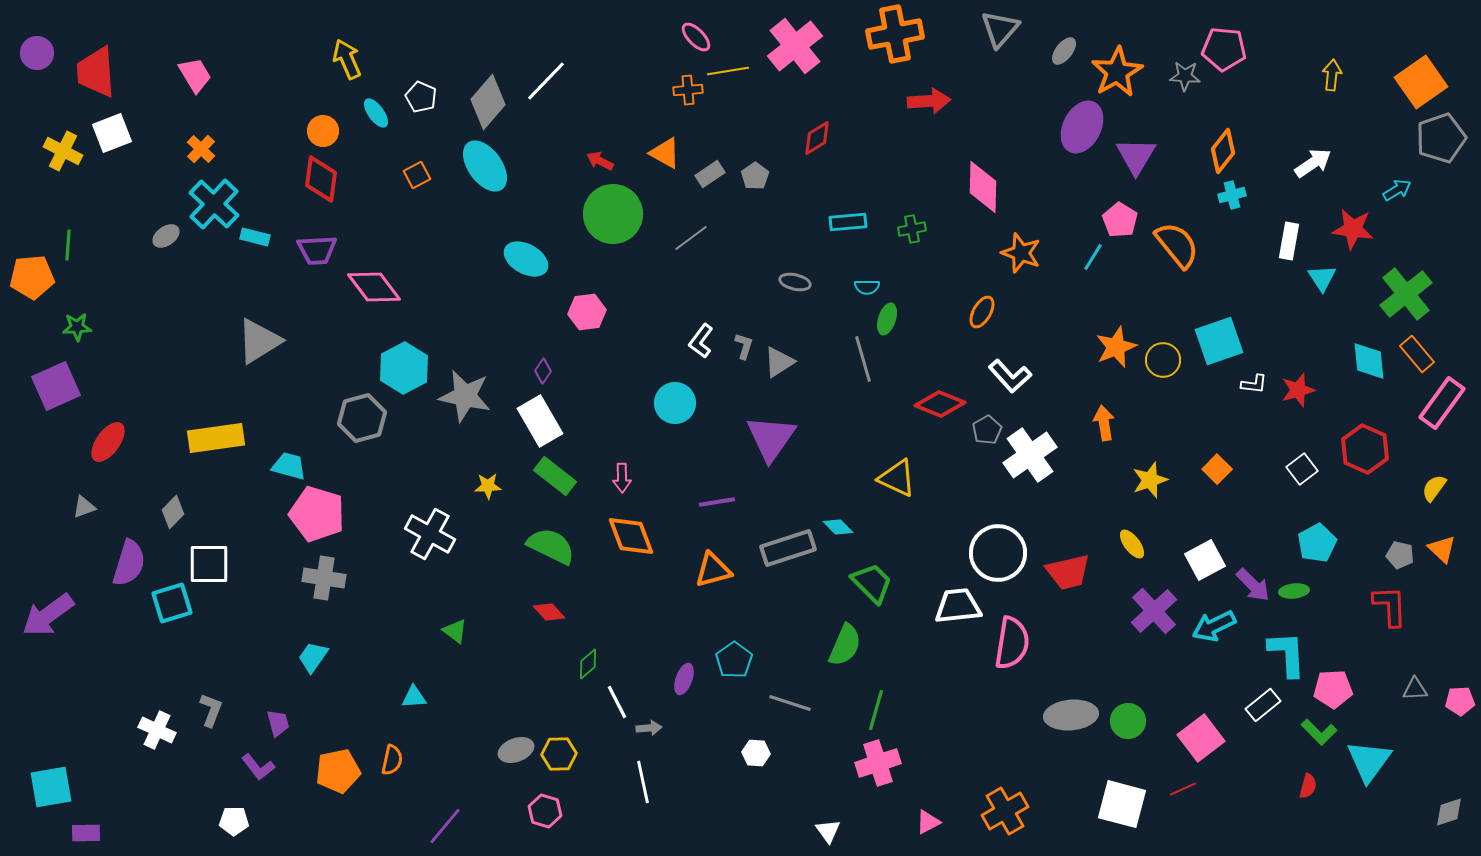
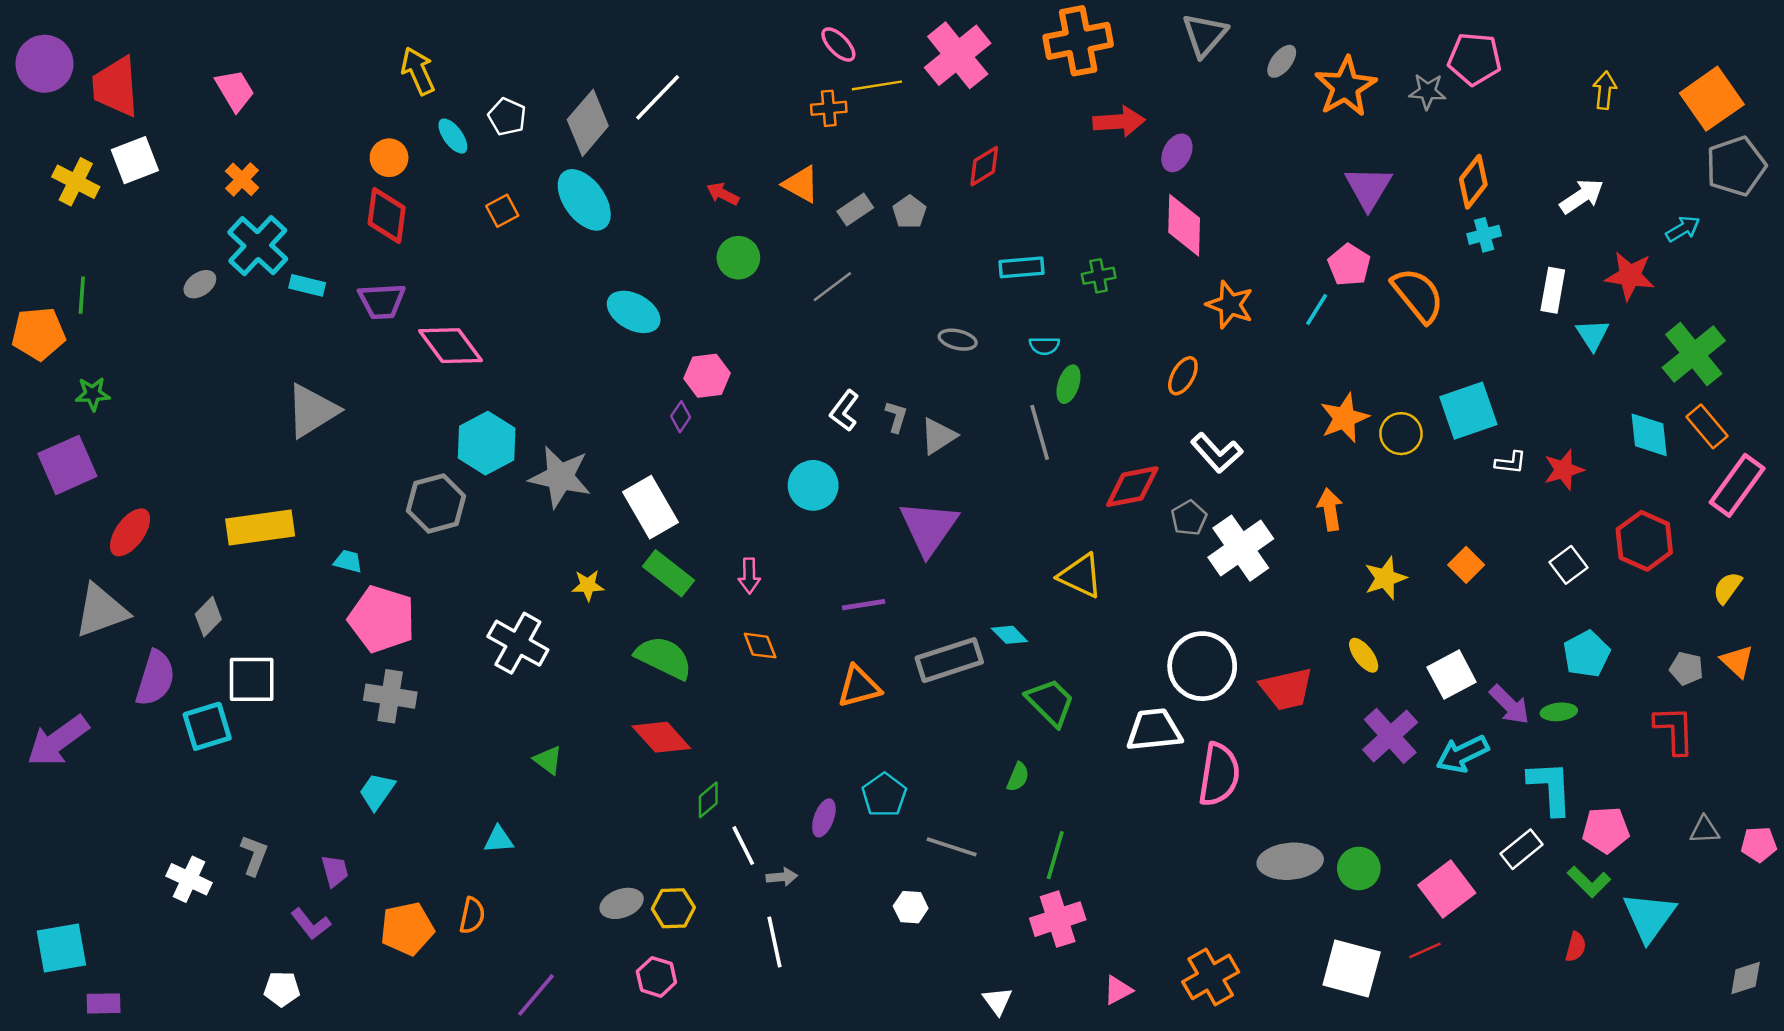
purple circle: (37, 53) -> (44, 64), size x1.4
purple ellipse: (1082, 127) -> (1177, 153), moved, size x0.6
green circle: (613, 214) -> (738, 258), size x0.6
purple diamond: (543, 371) -> (681, 417), moved
red diamond: (940, 404) -> (1132, 487), turned -33
cyan trapezoid: (289, 466) -> (348, 561), size x0.7
gray triangle: (84, 507) -> (101, 611), size x2.0
orange diamond: (631, 536) -> (760, 646), size x0.6
red diamond: (549, 612) -> (661, 737), size x1.5
green semicircle: (845, 645) -> (1018, 777), size x0.6

